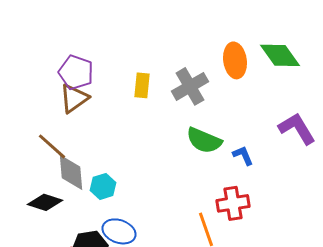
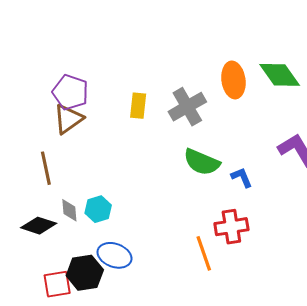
brown line: (52, 146) -> (46, 168), turned 36
gray diamond: (71, 172) -> (69, 210), moved, size x0.6

